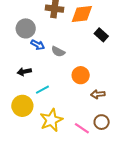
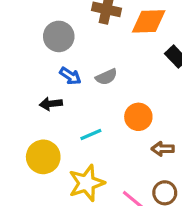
blue arrow: (38, 45) -> (70, 76), moved
gray semicircle: (58, 52) -> (106, 77), turned -56
cyan line: (42, 90) -> (91, 135), moved

